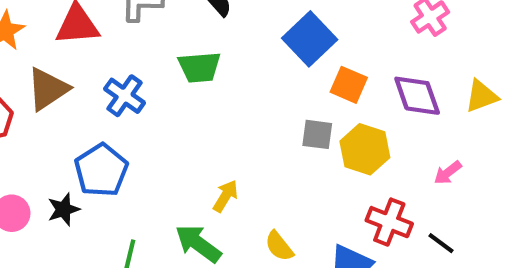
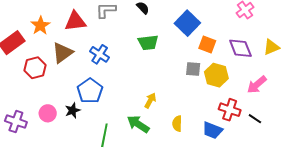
green trapezoid: (199, 67) -> (148, 43), moved
pink arrow: (448, 173) -> (257, 85), size x1.5
yellow semicircle: (279, 246) -> (177, 124), turned 42

